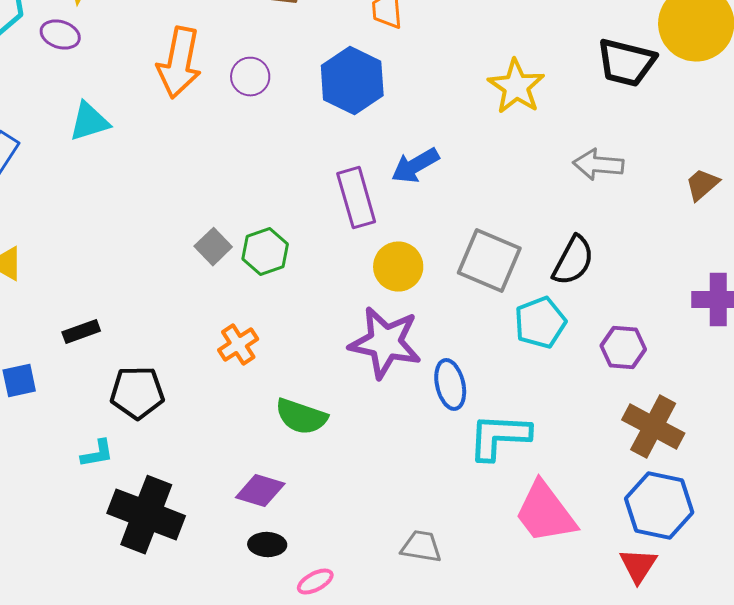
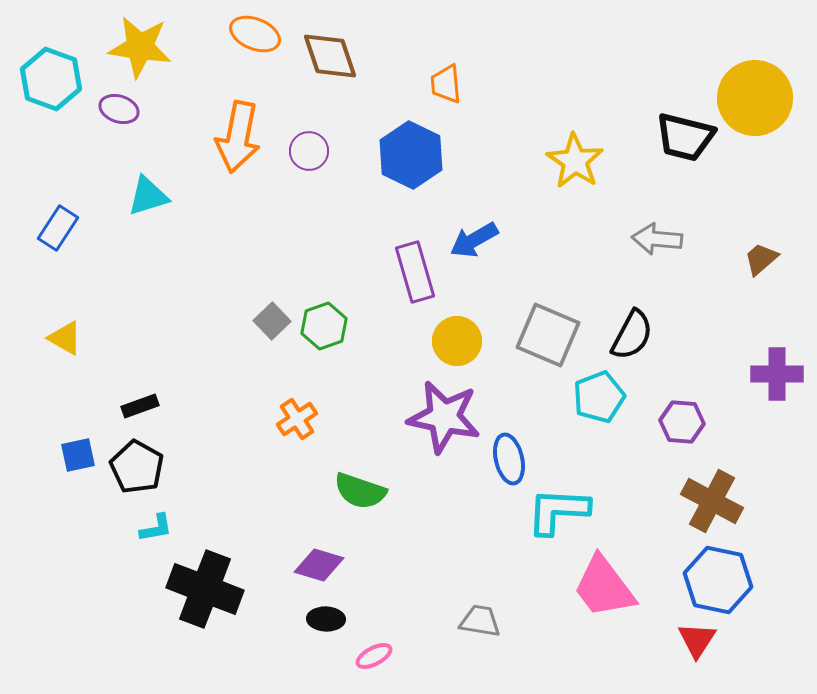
black pentagon: (137, 393) -> (137, 467), moved, turned 30

